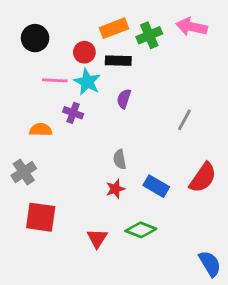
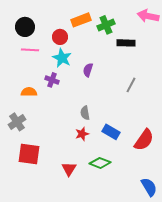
pink arrow: (192, 27) -> (148, 16), moved
black rectangle: (118, 61) -> (126, 43), moved
pink line: (55, 80) -> (30, 50), moved
red semicircle: (203, 178) -> (144, 140), moved

